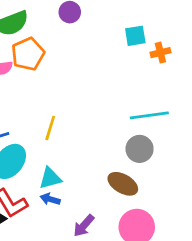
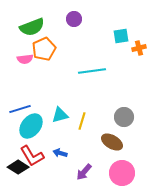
cyan line: (149, 115) -> (92, 71), moved
yellow line: (50, 128) -> (82, 121), moved
cyan triangle: (50, 178) -> (60, 115), moved

